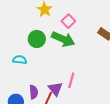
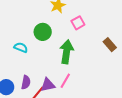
green arrow: (63, 39) -> (67, 52), moved, turned -120
purple triangle: (55, 89) -> (48, 85), turned 42

